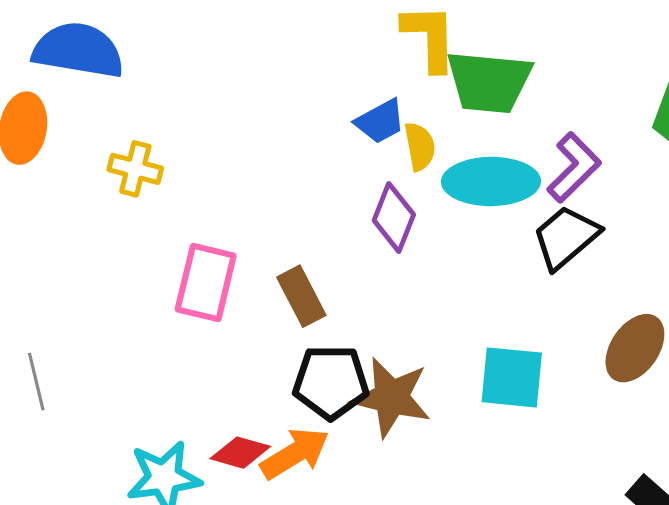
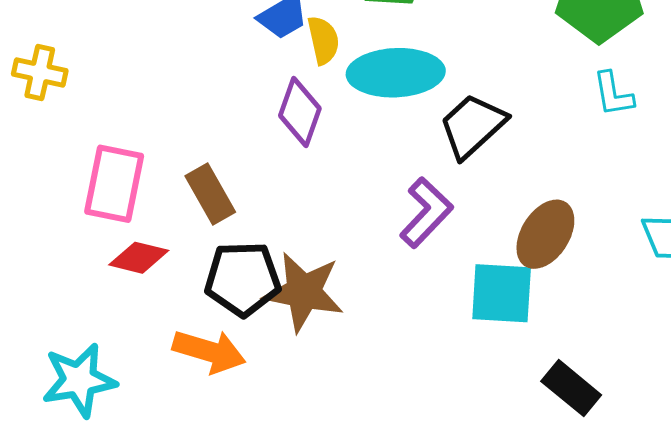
purple L-shape: (574, 168) -> (426, 213), moved
cyan square: (512, 377) -> (502, 293), moved
red diamond: (240, 453) -> (139, 258), moved
orange arrow: (295, 453) -> (209, 351), turned 50

